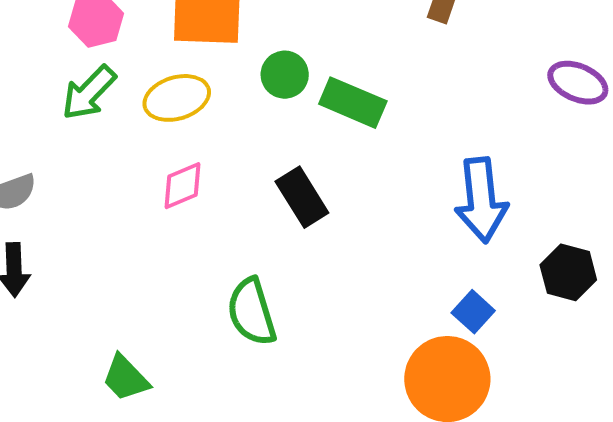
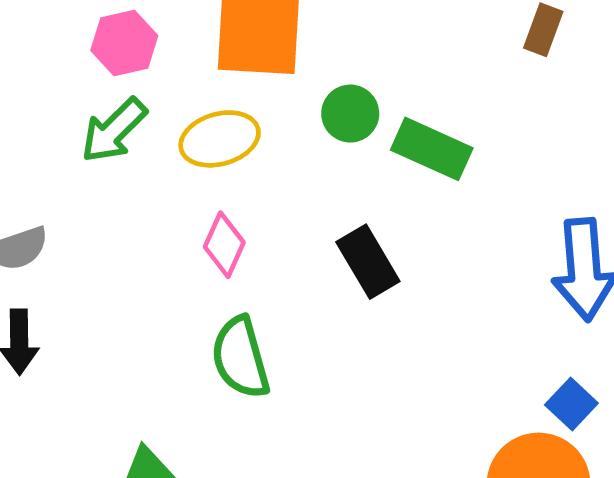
pink diamond: (182, 186) -> (224, 245), turned -44
green semicircle: (252, 312) -> (240, 358), moved

